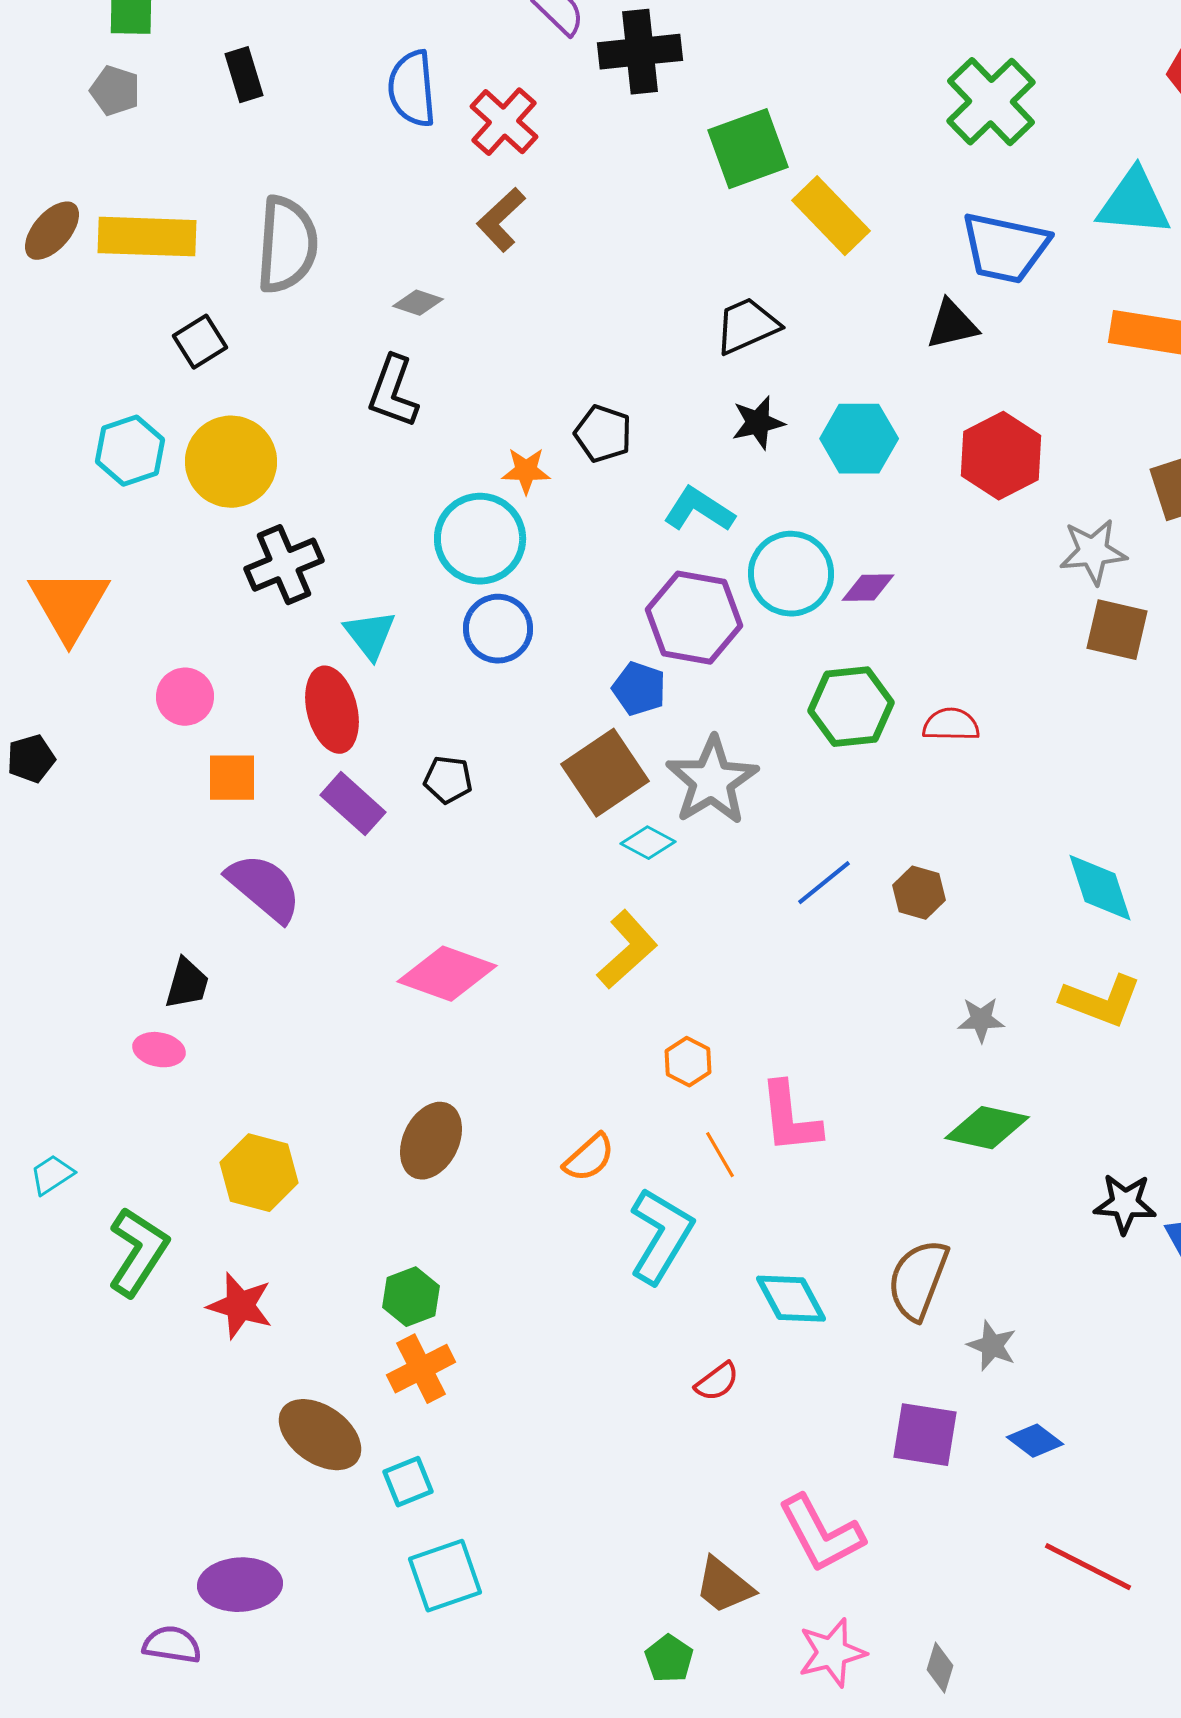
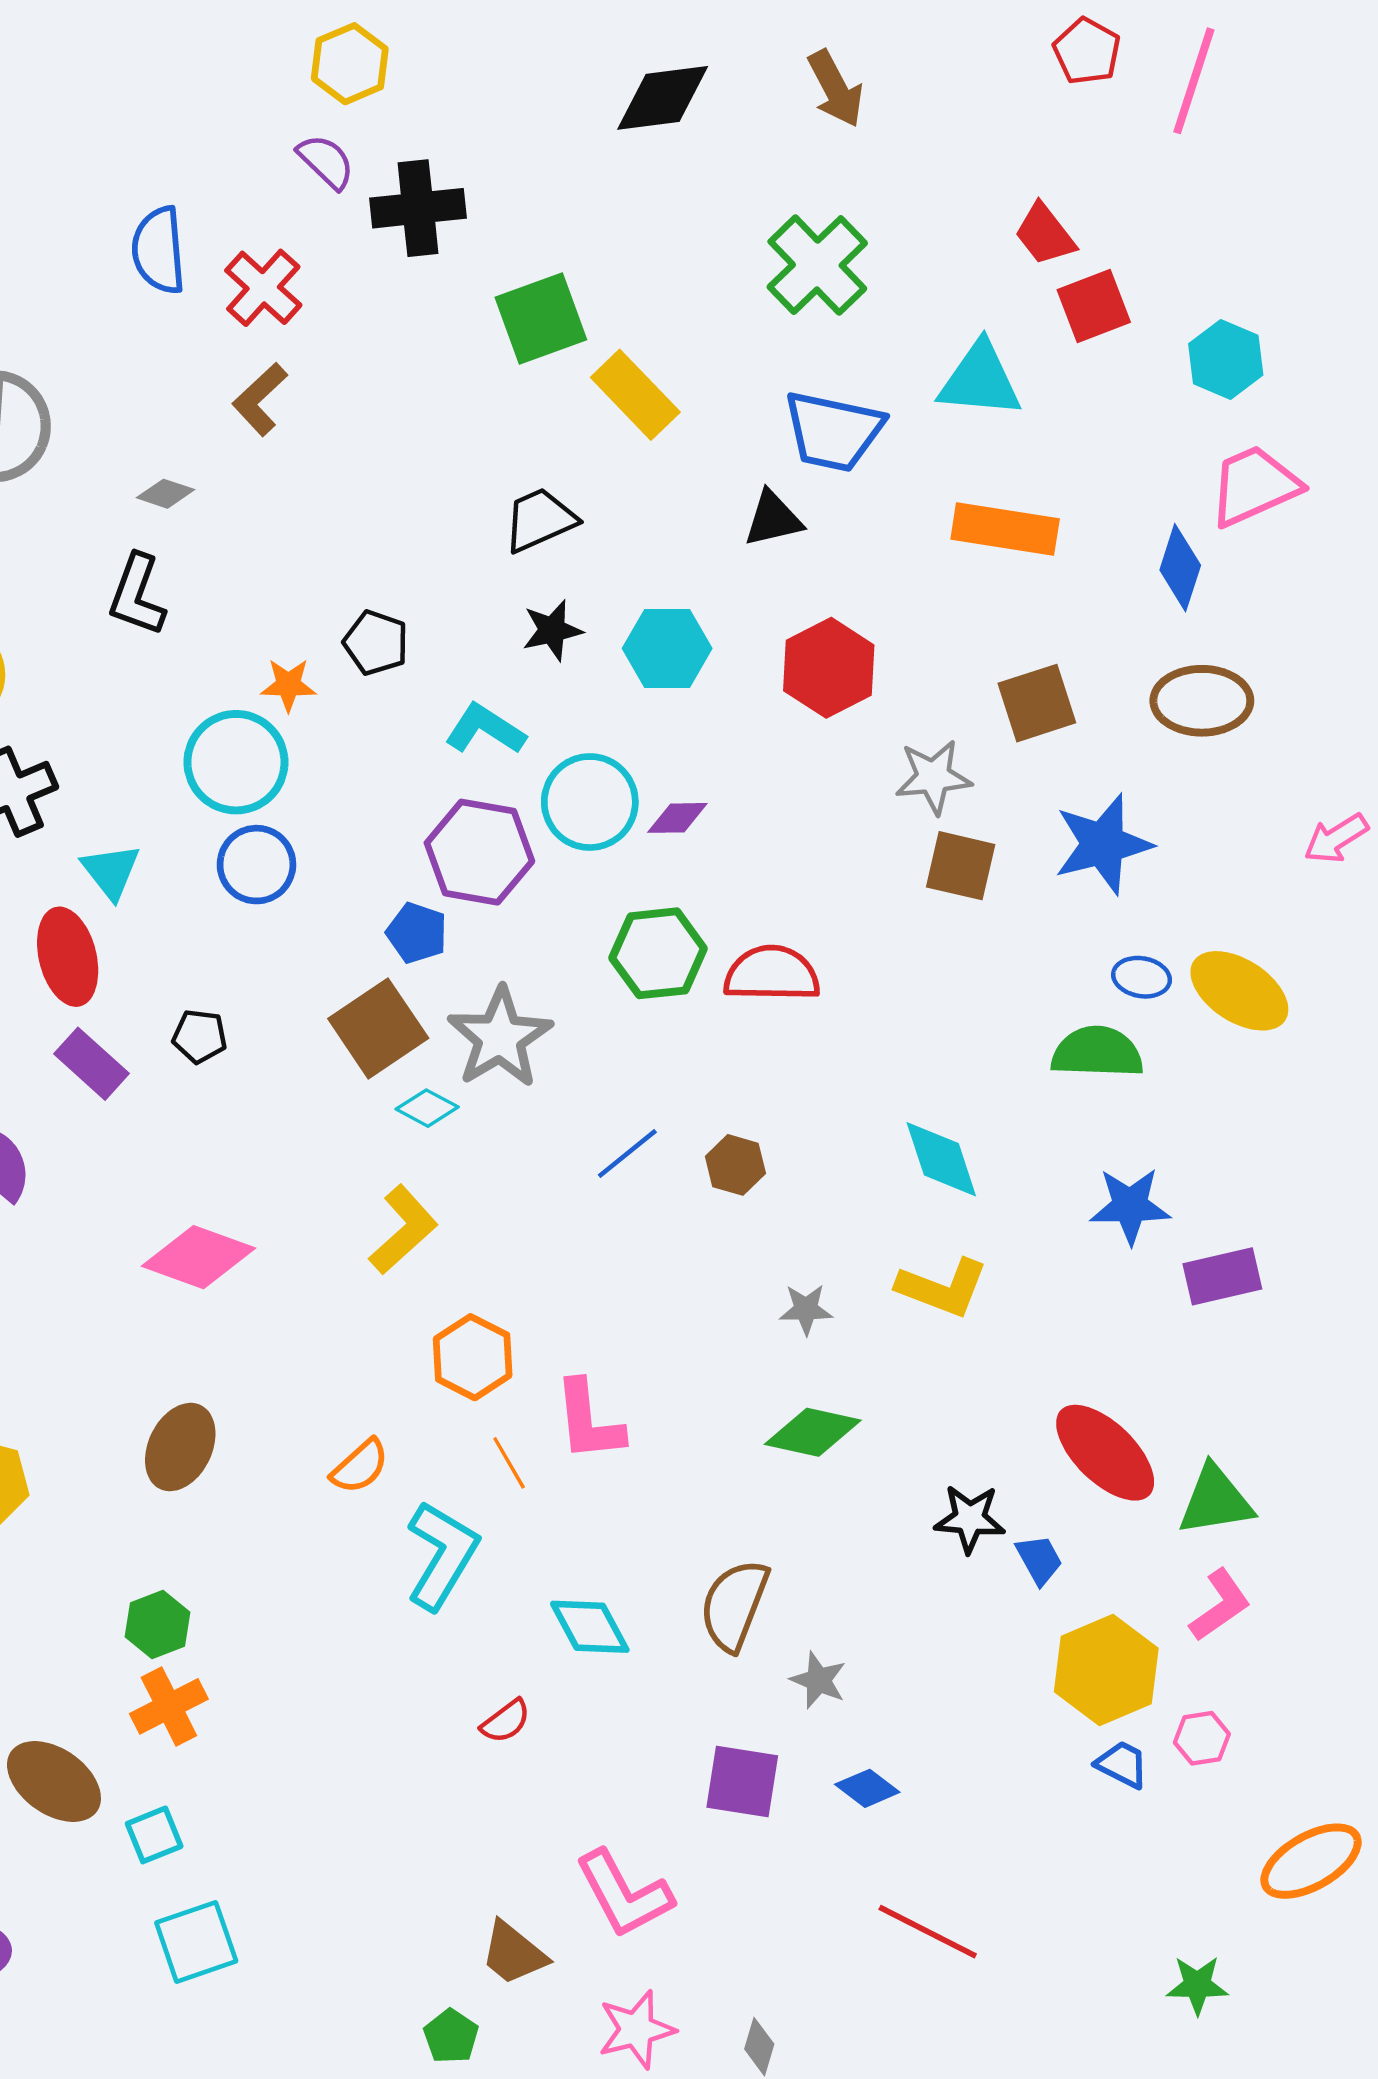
red semicircle: (951, 725) -> (772, 974), size x1.5
orange hexagon: (688, 1062) -> (473, 1357), size x1.5

